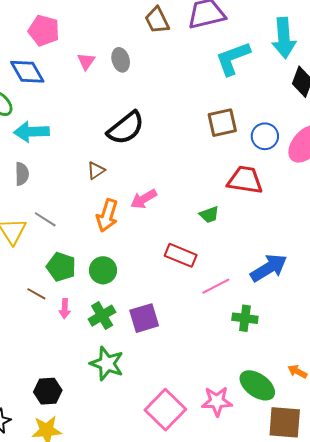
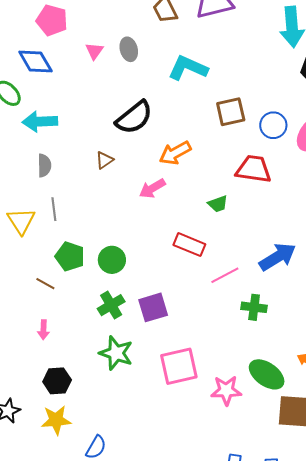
cyan L-shape: (233, 58) -> (188, 68), moved, turned 45
gray semicircle: (22, 174) -> (44, 165), moved
orange arrow: (107, 215) -> (175, 153), moved, turned 44
gray line: (45, 219) -> (54, 209), turned 50
pink arrow: (65, 309) -> (43, 330), moved
pink square: (165, 410) -> (179, 366), moved, turned 33

